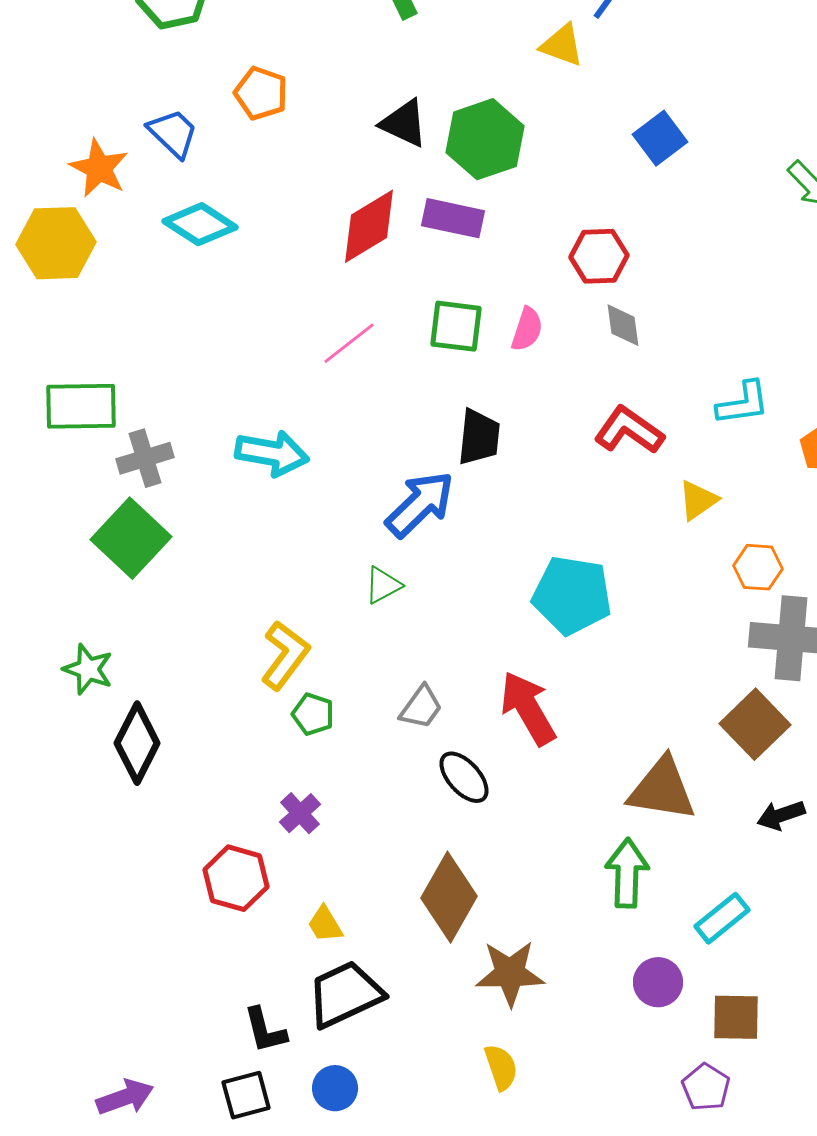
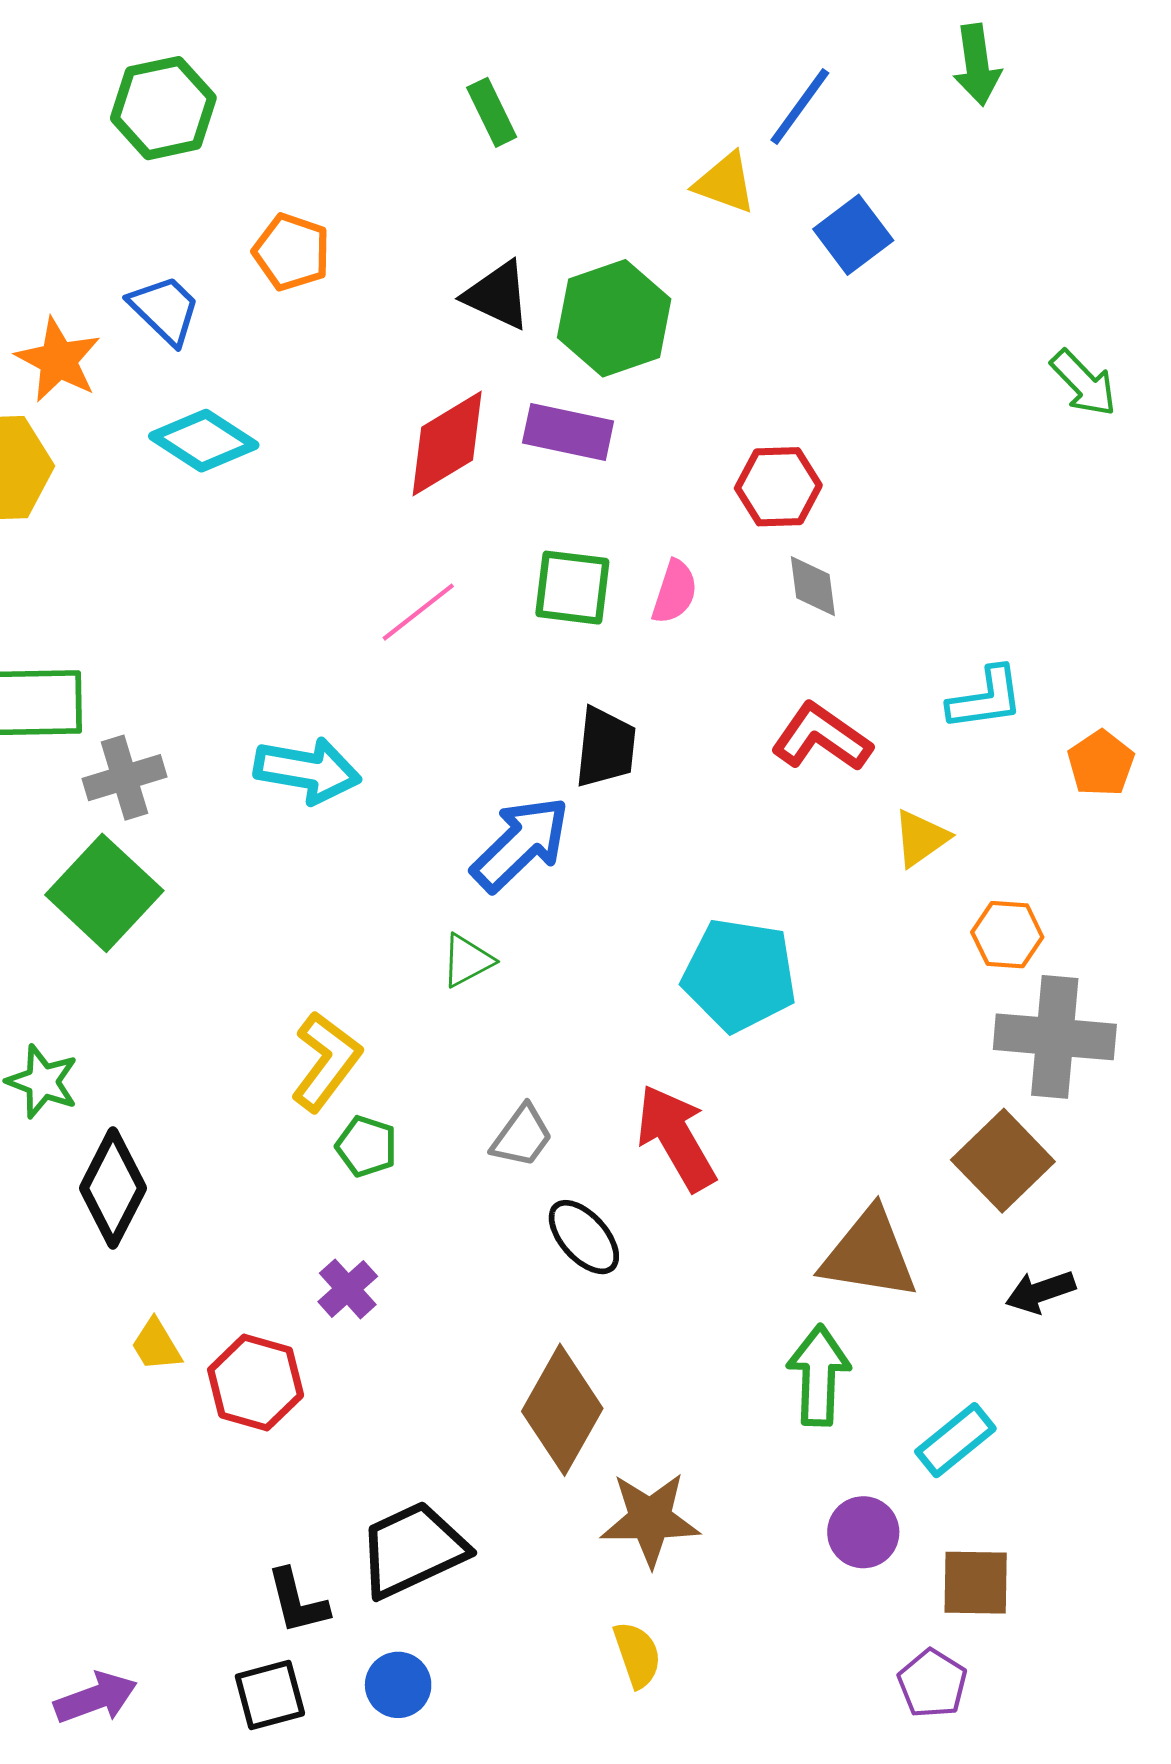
blue square: (660, 138) -> (853, 235), moved
yellow trapezoid: (325, 924) -> (156, 1345), moved

